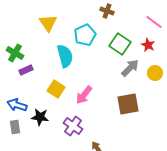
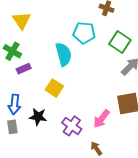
yellow triangle: (48, 23) -> (22, 21), moved
cyan pentagon: (85, 35) -> (84, 33), turned 30
pink arrow: (84, 95) -> (101, 119), moved
blue arrow: (17, 105) -> (14, 104), turned -102

